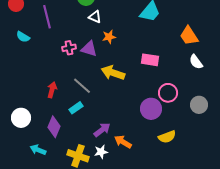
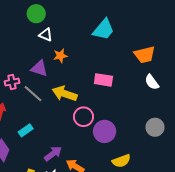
orange trapezoid: (189, 36) -> (144, 55), turned -70
pink cross: (69, 48) -> (12, 82), moved
gray line: (82, 86) -> (33, 94), moved
pink circle: (168, 93) -> (83, 117), moved

